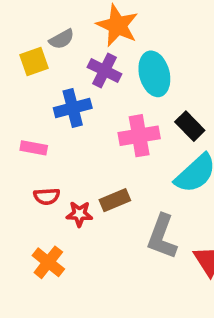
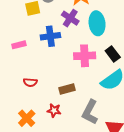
pink rectangle: (34, 148) -> (19, 45), moved, turned -32
red star: (79, 214) -> (54, 110), moved

